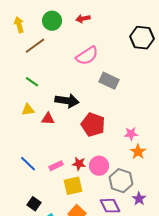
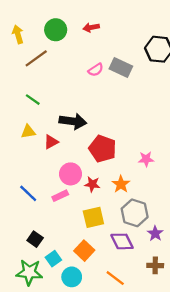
pink semicircle: (87, 56) -> (96, 70), size x0.6
gray rectangle: (109, 81) -> (121, 68), moved
red triangle: (48, 119) -> (51, 142), turned -32
orange star: (138, 152) -> (121, 184), moved
red star: (79, 164) -> (92, 184), moved
pink circle: (99, 166) -> (71, 174), moved
yellow square: (73, 186) -> (93, 217), moved

